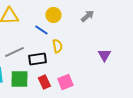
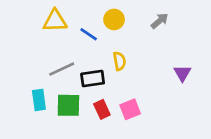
blue line: (41, 30) -> (89, 34), moved

